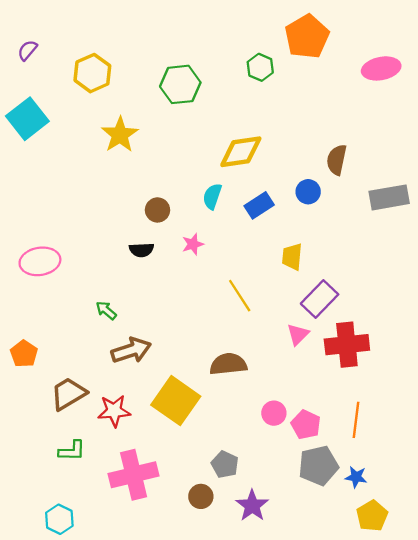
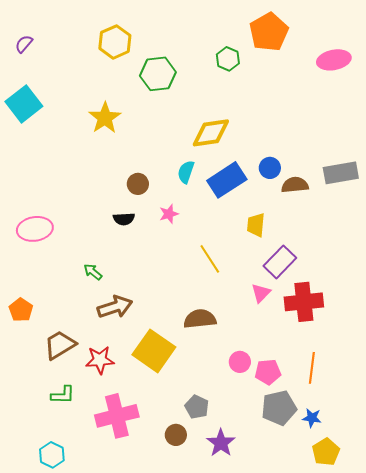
yellow hexagon: (92, 73) -> (115, 42), moved
brown semicircle: (337, 160) -> (295, 185), moved, turned 72
blue rectangle: (259, 205) -> (227, 180), size x1.5
pink pentagon: (306, 425) -> (268, 372), turned -30

